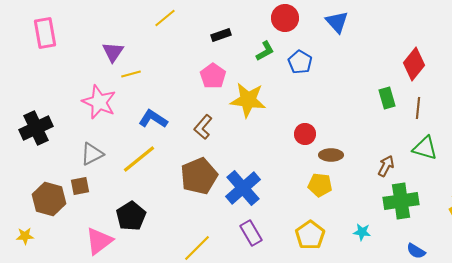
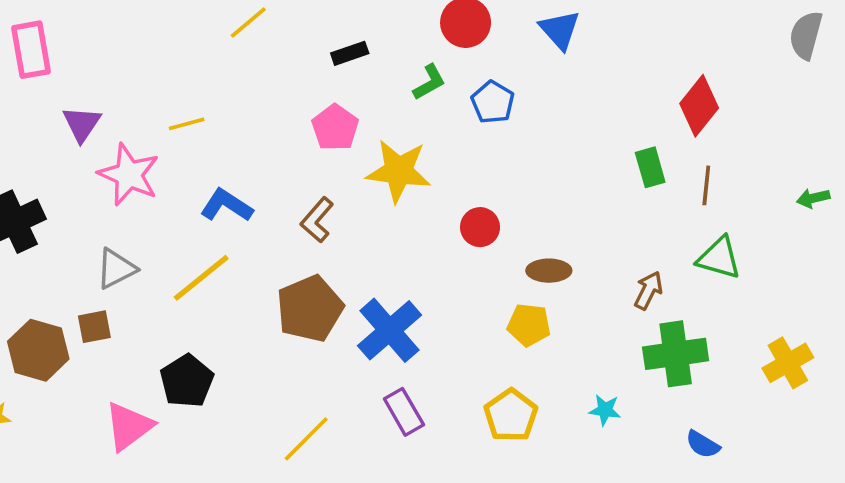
purple triangle: (113, 52) -> (82, 124), moved
red circle: (305, 134) -> (480, 227), moved

